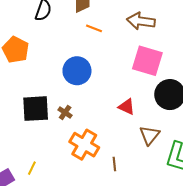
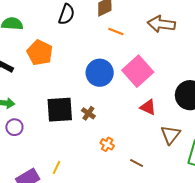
pink square: (147, 61) -> (138, 71), moved, turned 32
orange cross: (84, 145) -> (107, 144), size x0.5
brown line: (114, 164) -> (137, 163), turned -56

